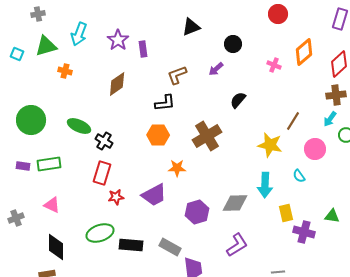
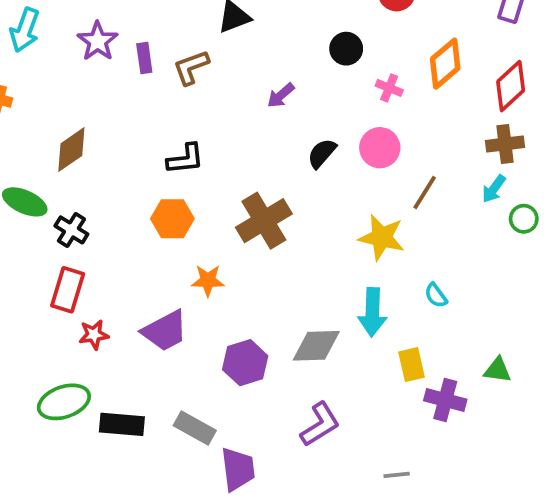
black circle: (233, 44) -> (346, 49), moved
brown L-shape: (177, 75) -> (191, 67), moved
brown diamond: (117, 84) -> (71, 150), moved
pink circle: (315, 149) -> (380, 148), moved

